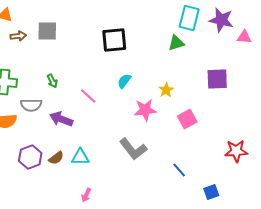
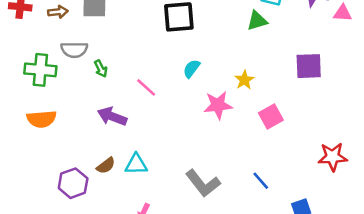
gray semicircle: (31, 105) -> (74, 50), moved
gray L-shape: (133, 149) -> (203, 183), moved
purple hexagon: (30, 157) -> (73, 183), moved

